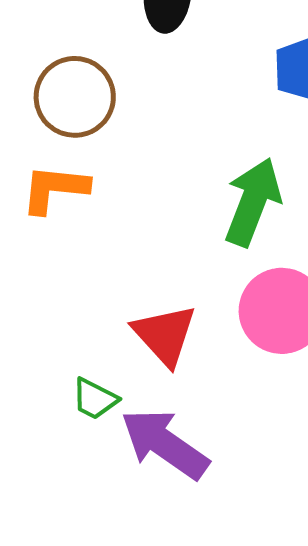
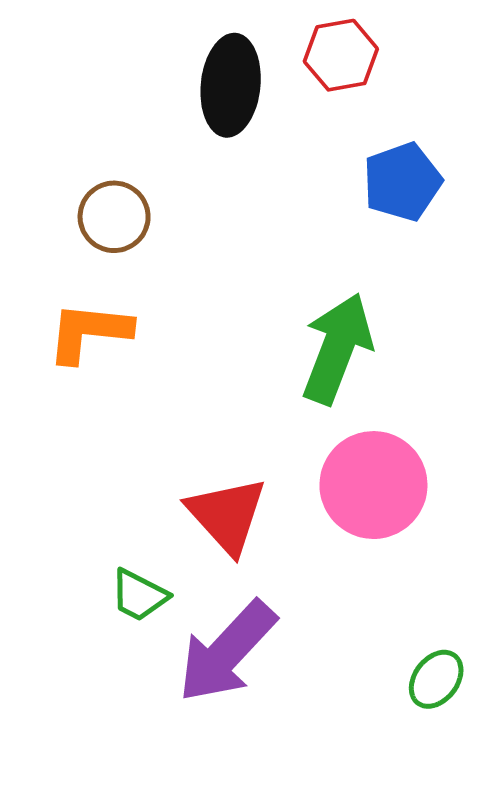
brown circle: (75, 97) -> (114, 217), size x0.7
purple arrow: (165, 444) -> (227, 652), turned -82

